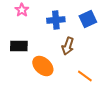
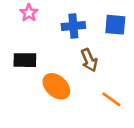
blue square: (88, 19) -> (115, 25), turned 30
brown arrow: (68, 46) -> (89, 60), turned -42

